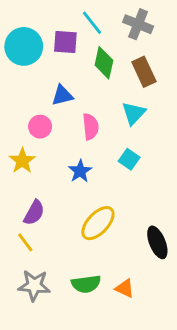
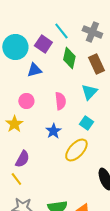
purple square: (65, 42) -> (43, 44), turned 30
blue triangle: (62, 95) -> (34, 70), moved
yellow ellipse: (98, 223) -> (76, 150), moved

